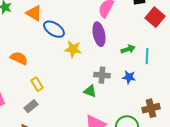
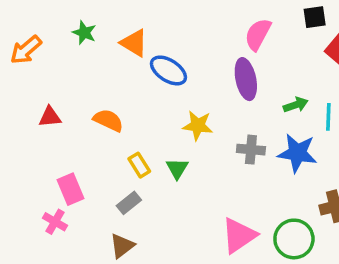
yellow star: (73, 49) -> (198, 125), moved
blue star: (129, 77) -> (297, 153), size x1.6
green triangle: (90, 91) -> (177, 168), moved, turned 40

